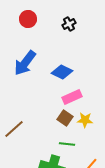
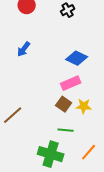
blue arrow: (25, 63) -> (24, 49), size x0.6
blue diamond: (62, 72) -> (77, 58), moved

